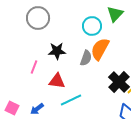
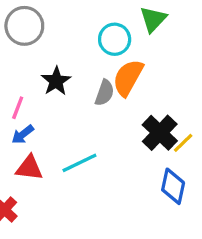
black star: (57, 51) -> (56, 81), turned -30
red triangle: (57, 81) -> (29, 168), moved
blue arrow: (37, 109) -> (23, 134), moved

